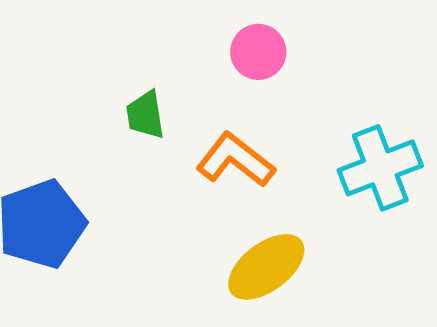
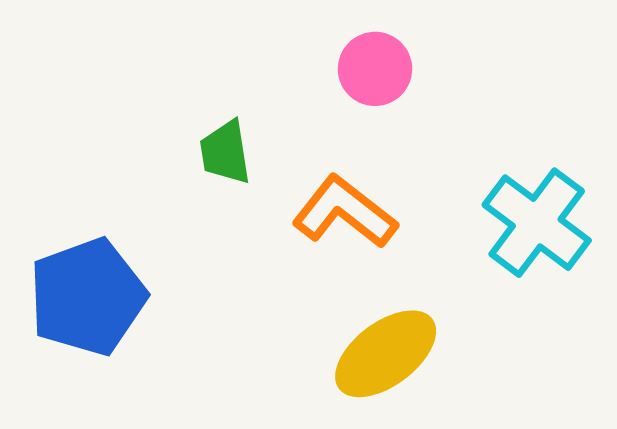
cyan cross: (380, 168) -> (537, 223), turned -32

